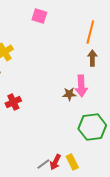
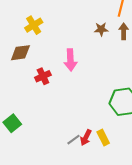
pink arrow: (81, 86) -> (70, 60), moved
brown star: (69, 94) -> (101, 29), moved

